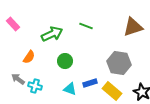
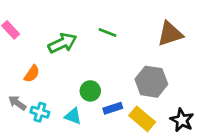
green circle: (65, 61) -> (90, 91), moved
cyan triangle: (70, 89) -> (73, 116), moved

